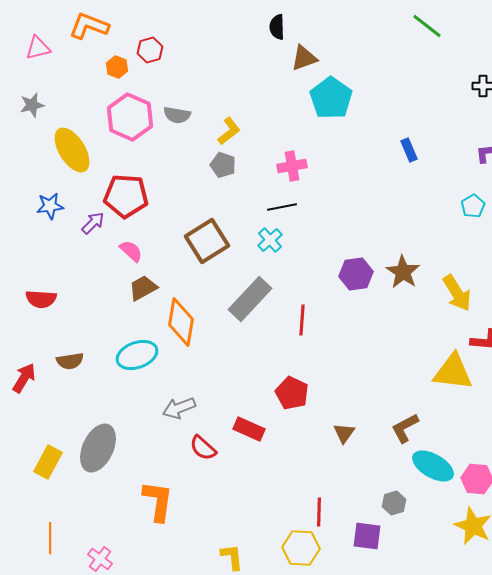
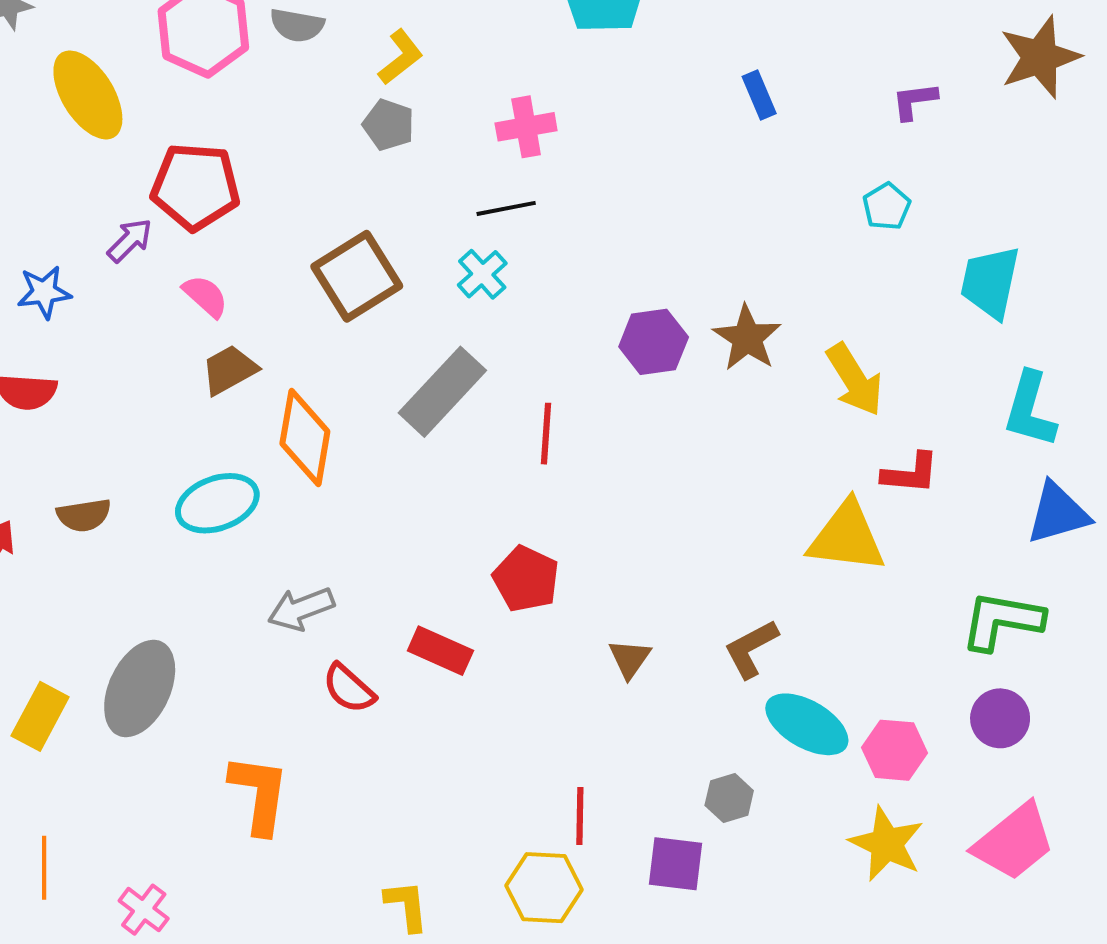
blue star: (50, 206) -> (44, 292), moved

